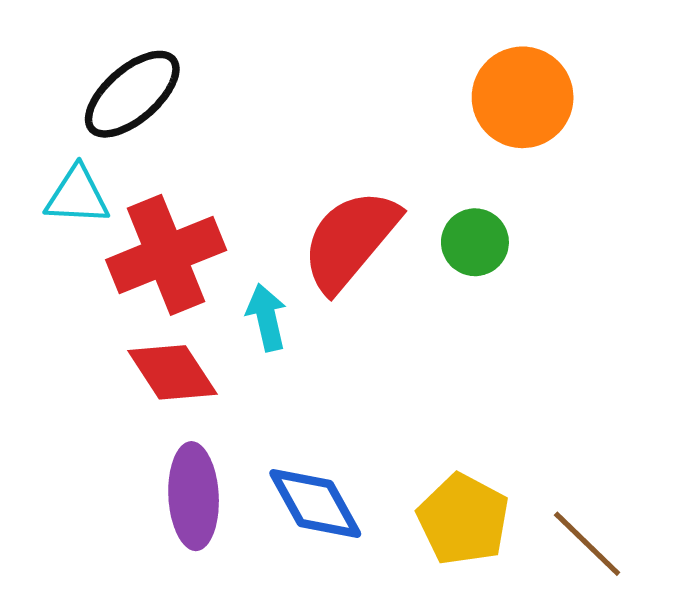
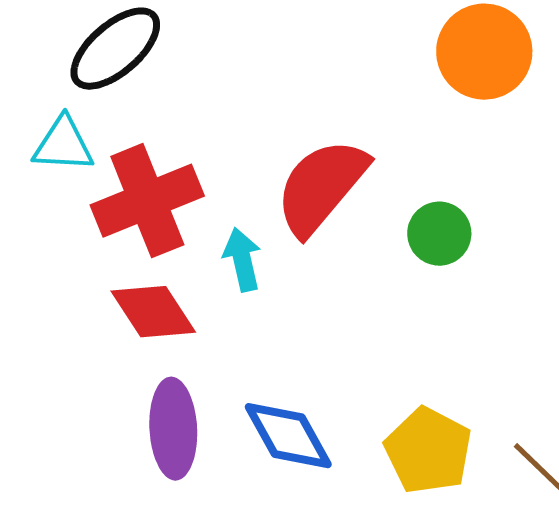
green circle: (475, 242) -> (439, 234), moved

